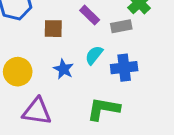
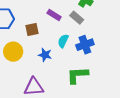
gray rectangle: (121, 26) -> (77, 18), turned 64
yellow circle: (18, 72) -> (13, 52), moved

